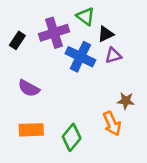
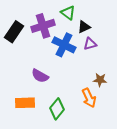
black rectangle: (17, 40) -> (14, 32), size x1.5
purple semicircle: (29, 88) -> (40, 76), moved

